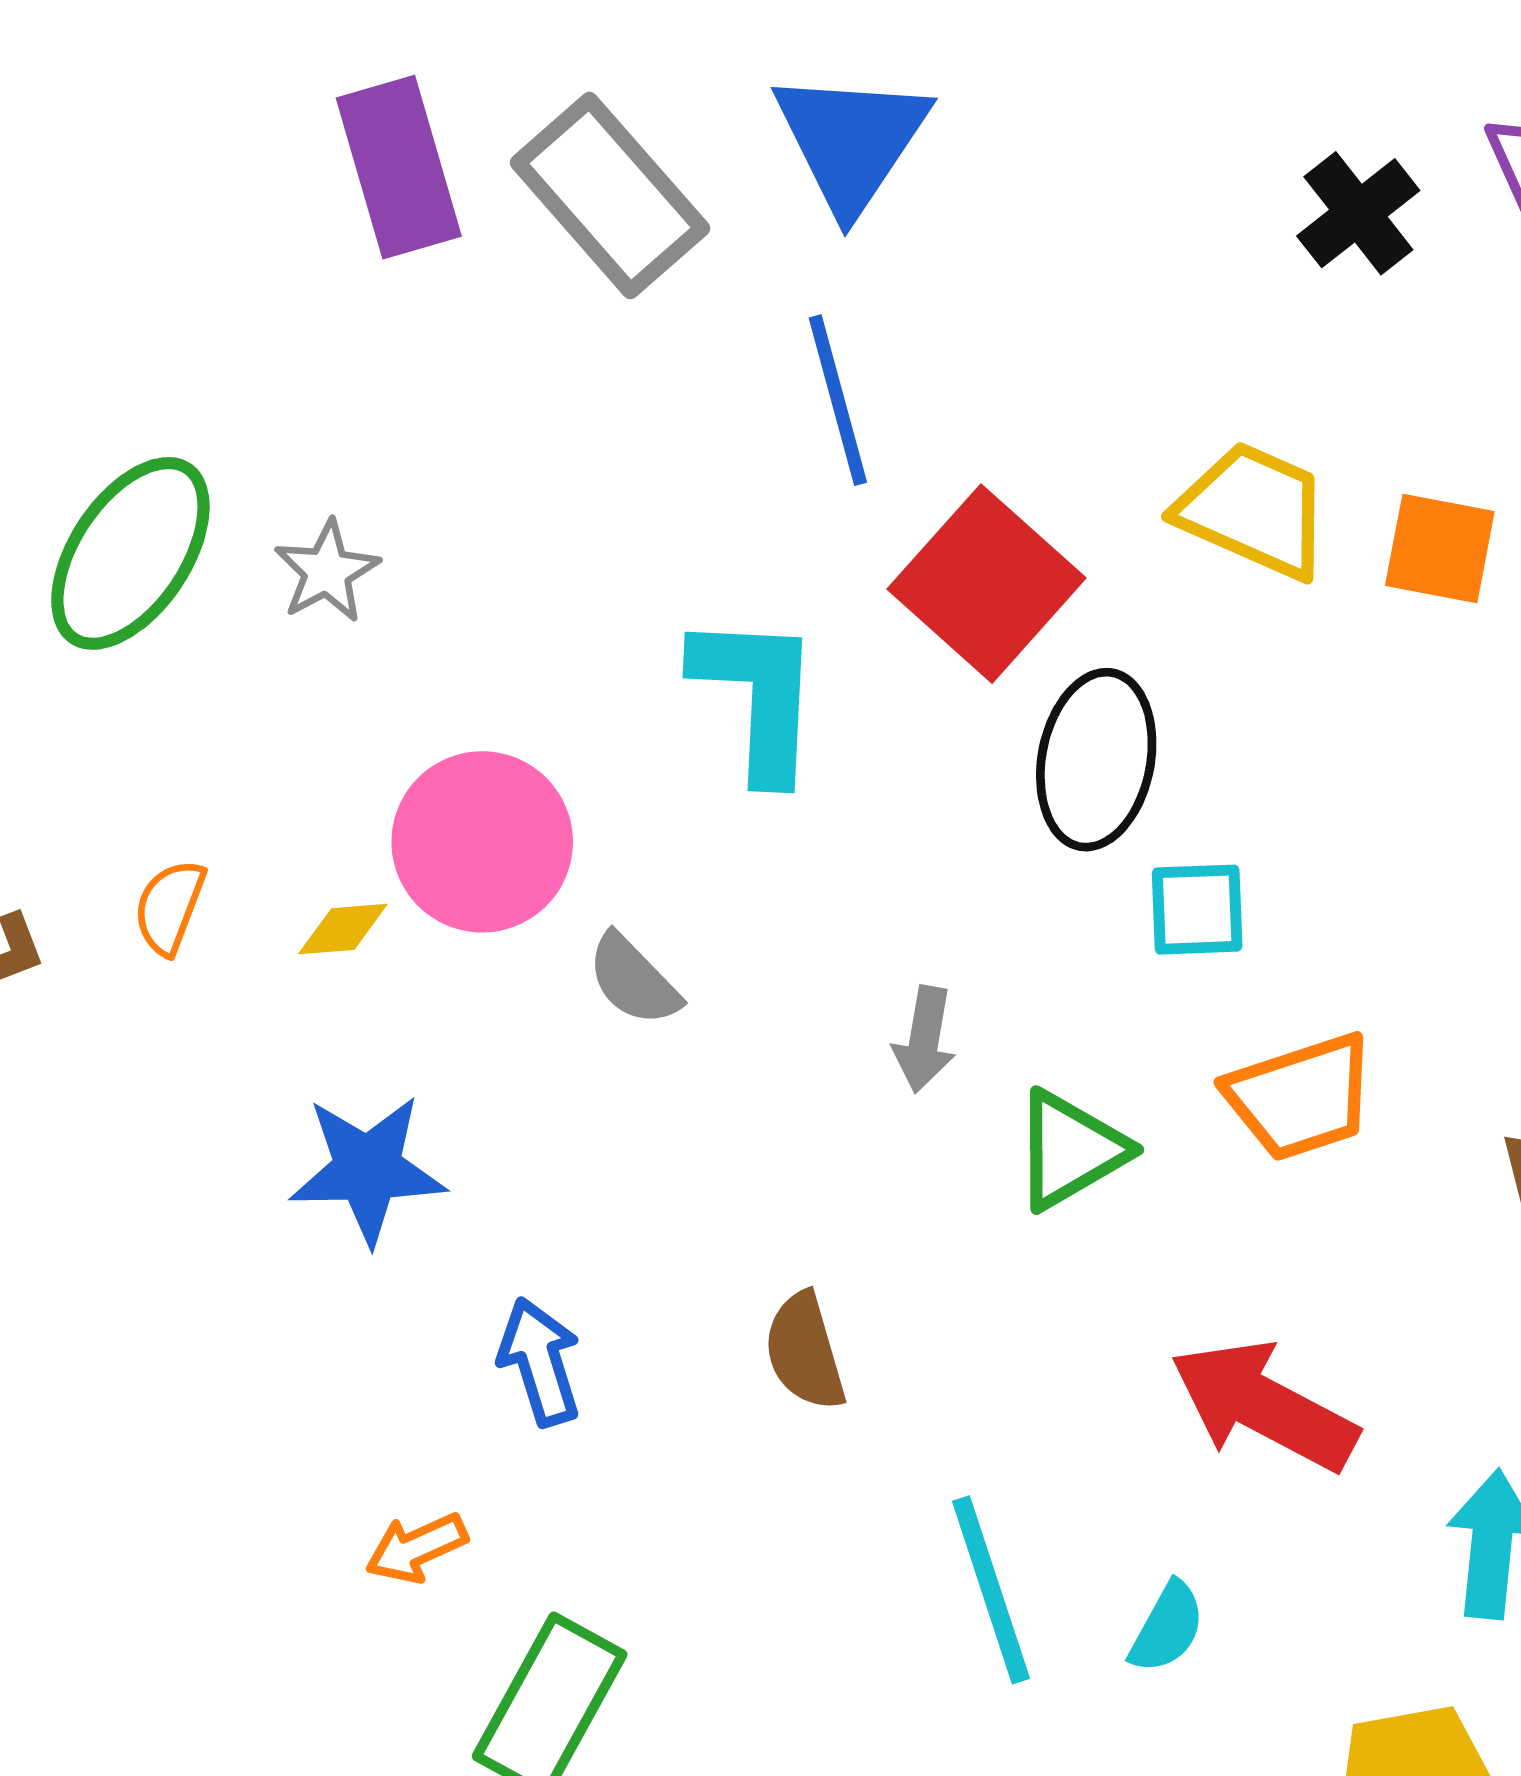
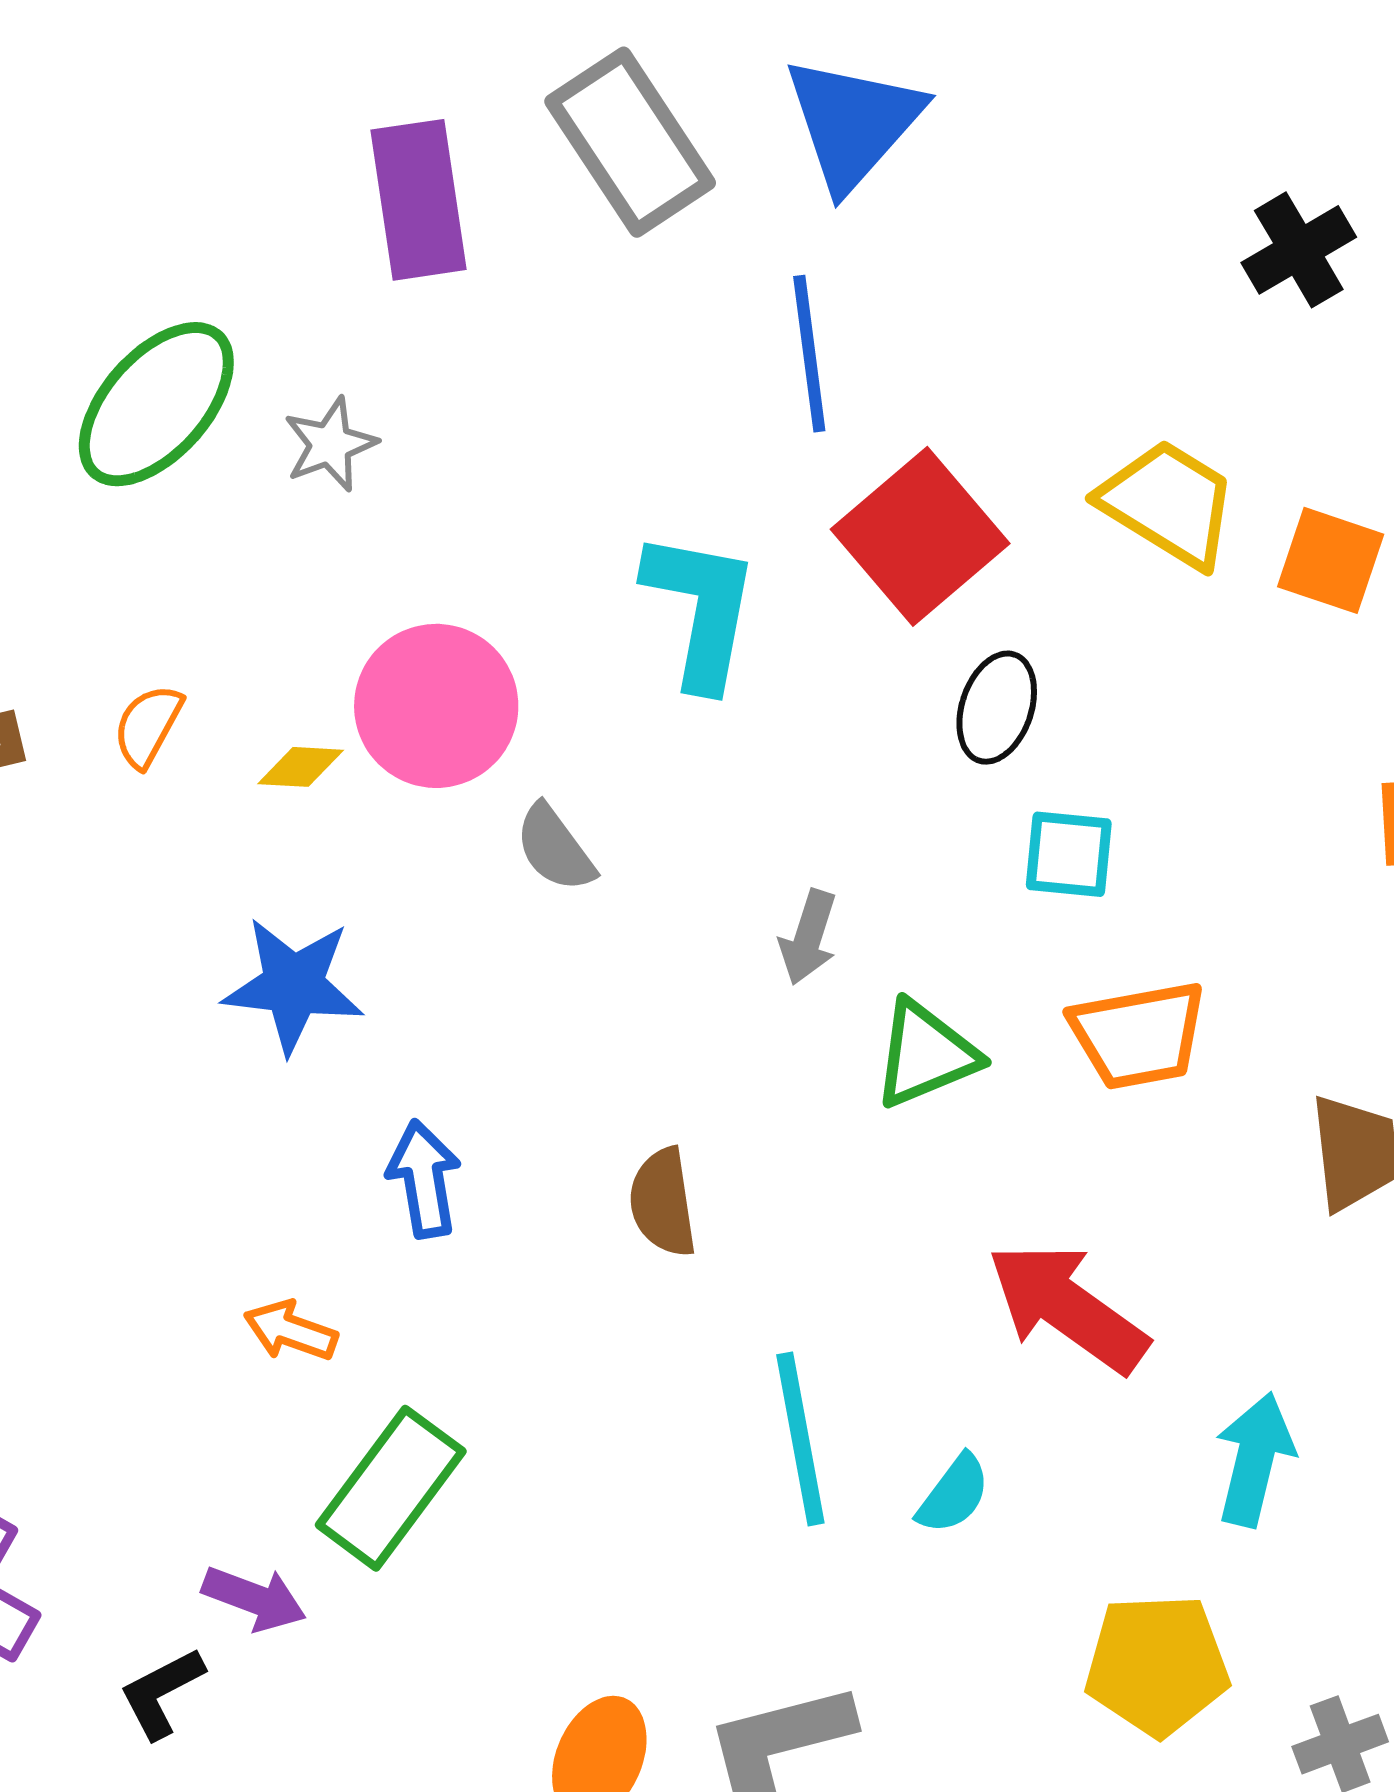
purple rectangle: (399, 167) -> (419, 200), moved
black ellipse: (1096, 760) -> (997, 708), size x0.7
orange arrow: (416, 1548) -> (291, 1331), turned 36

